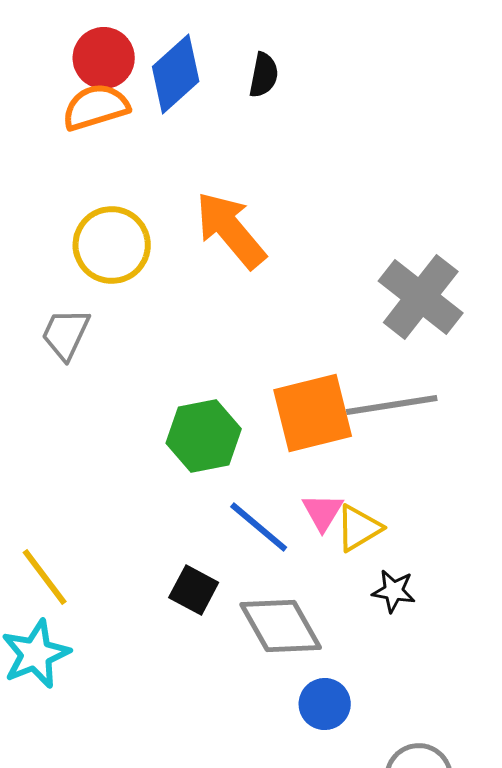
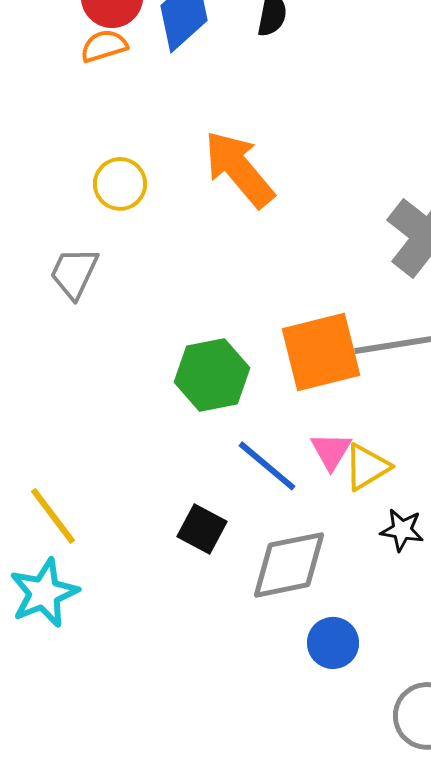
orange semicircle: (96, 107) -> (104, 46), size x0.7
yellow circle: (112, 245) -> (120, 184), size x0.7
gray diamond: (281, 626) -> (289, 565), turned -72

